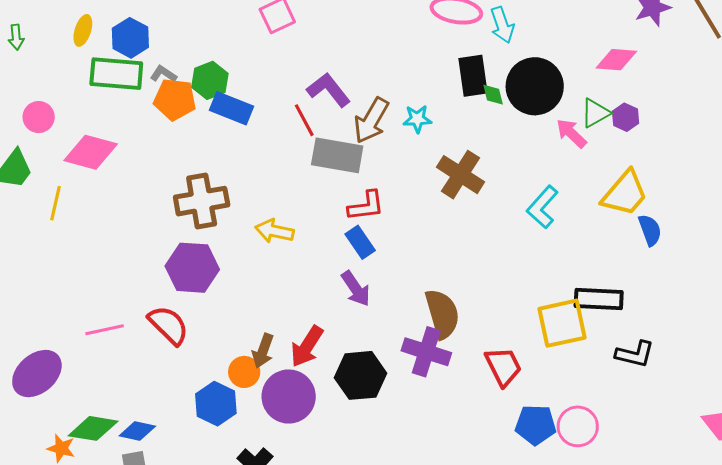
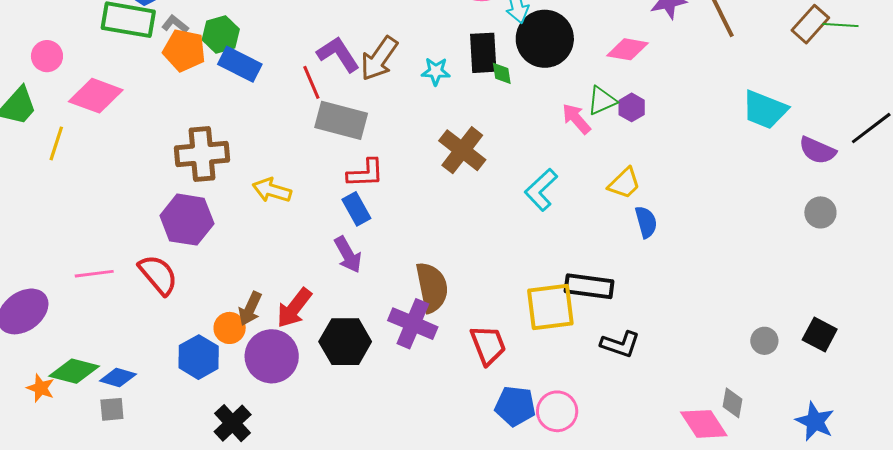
black circle: (535, 86) -> (545, 39), moved
cyan star: (417, 119) -> (436, 71), moved
brown arrow: (371, 120) -> (379, 59), moved
yellow trapezoid: (625, 193) -> (624, 183), size x0.7

